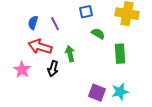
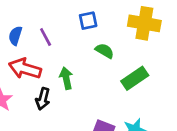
green rectangle: (120, 54) -> (135, 78), turned 60

